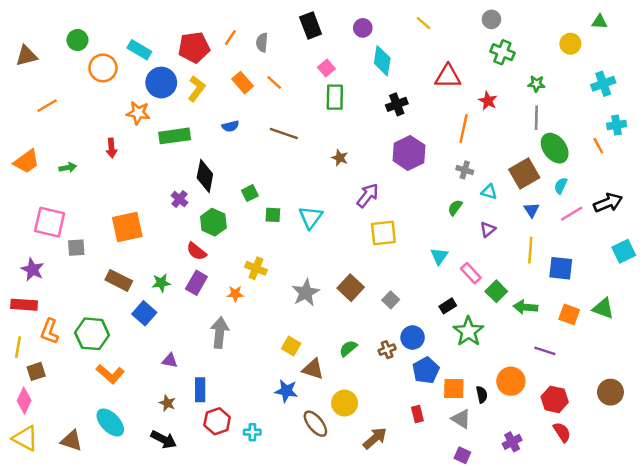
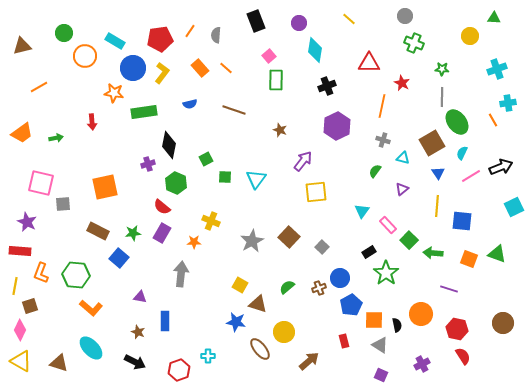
purple cross: (179, 199) -> (148, 164), turned 32
red hexagon: (217, 421) -> (179, 370), moved

